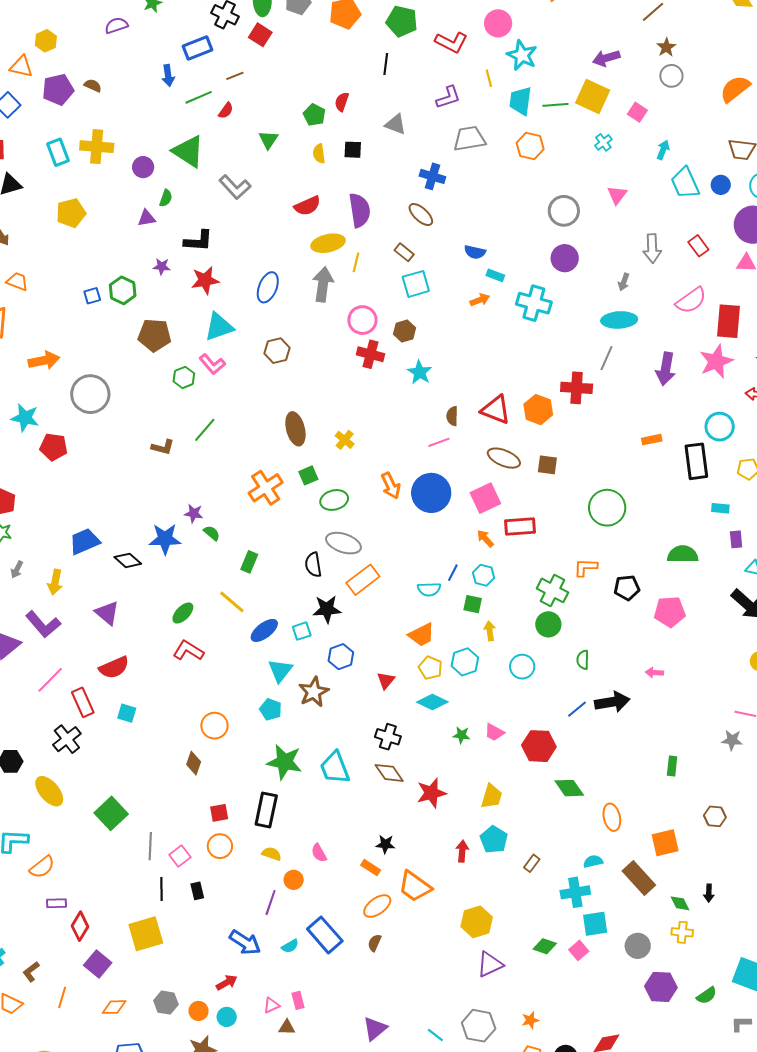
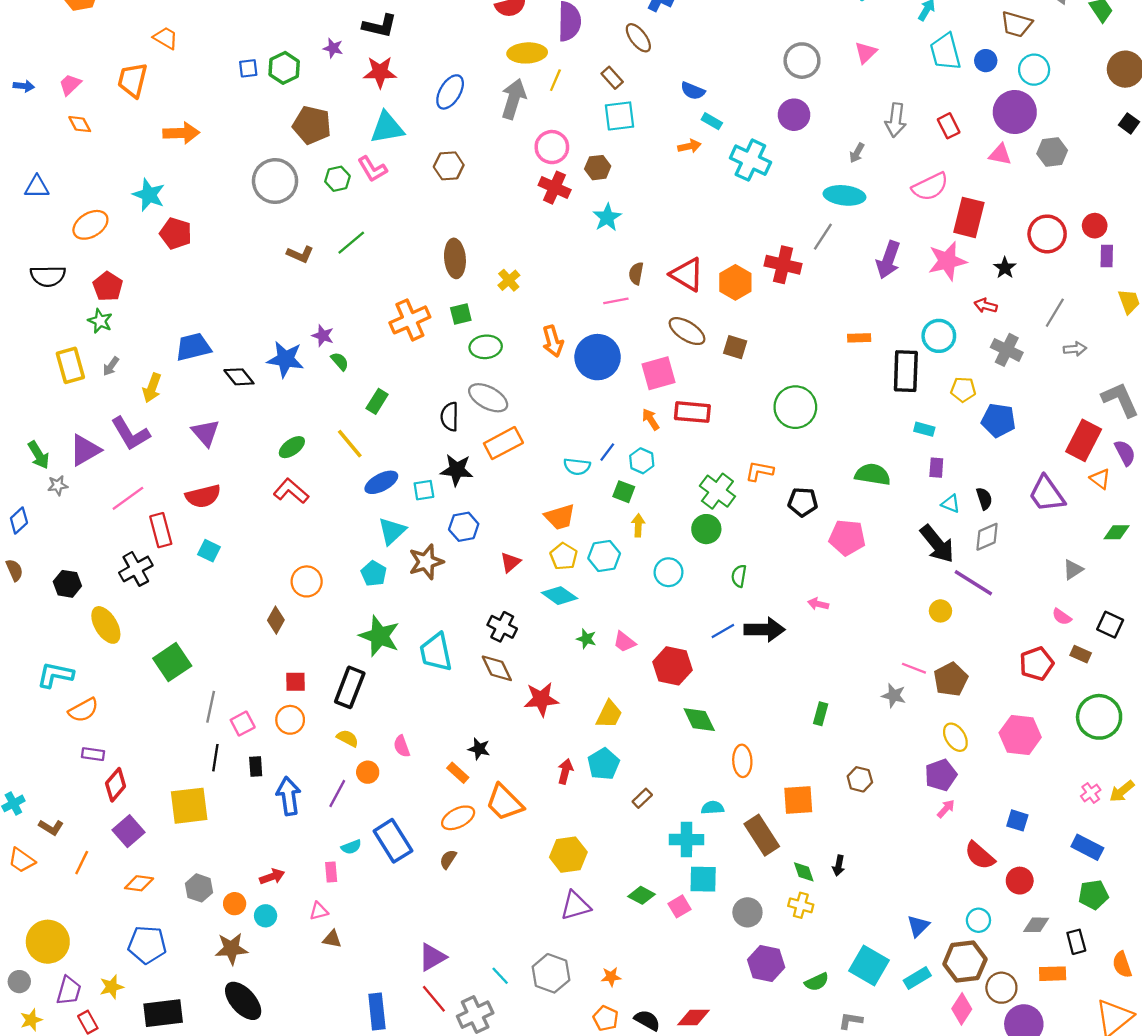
gray circle: (90, 394) -> (275, 181), moved
blue arrow: (245, 942) -> (289, 796), moved, turned -140
brown L-shape: (31, 972) -> (51, 827), turned -120
pink rectangle: (298, 1000) -> (331, 872), moved

